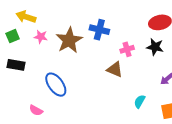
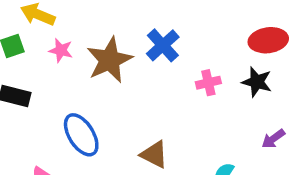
blue cross: (99, 30) -> (163, 45), turned 30
brown triangle: (115, 69) -> (154, 154), moved

